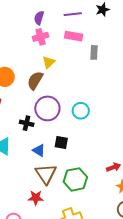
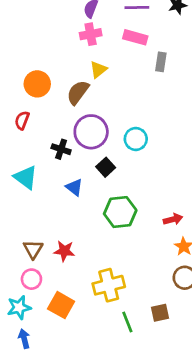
black square: (61, 142) -> (106, 167), moved, turned 32
brown triangle: (46, 174) -> (33, 249), moved, size x0.7
green hexagon: (75, 179) -> (120, 212), moved

